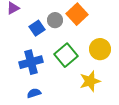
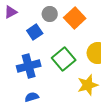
gray circle: (55, 20) -> (50, 14), moved

